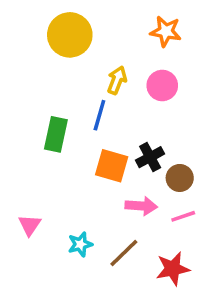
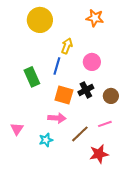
pink circle: (162, 85) -> (92, 62), moved
green rectangle: (56, 134) -> (32, 77), turned -36
brown circle: (180, 178) -> (111, 96), moved
pink arrow: (141, 206) -> (57, 118), moved
brown line: (124, 253) -> (80, 134), moved

